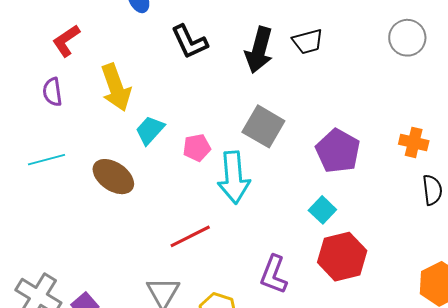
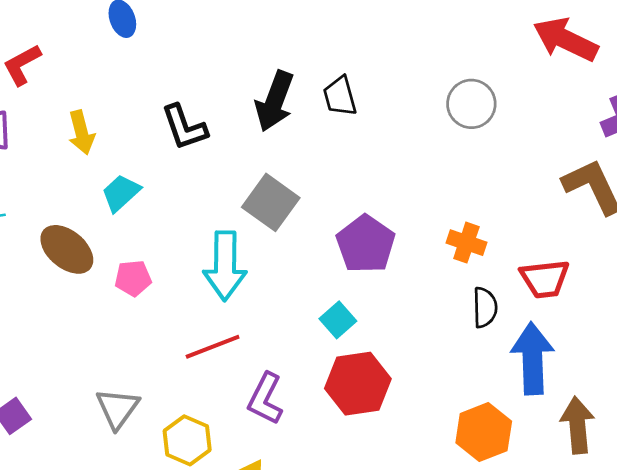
black trapezoid: (308, 41) -> (340, 96), turned 84
black L-shape: (189, 42) -> (184, 127), moved
yellow arrow: (116, 88) -> (81, 133), size x0.7
pink pentagon: (197, 148) -> (133, 278), moved
red line: (190, 236) -> (213, 347), moved

